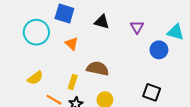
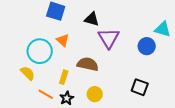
purple triangle: (137, 27) -> (109, 38), moved, size x1.6
cyan circle: (36, 32) -> (40, 51), moved
yellow semicircle: (35, 78) -> (28, 73), turned -98

